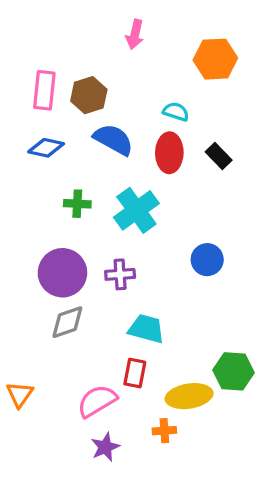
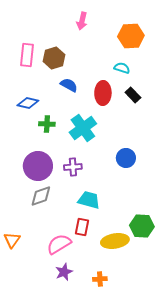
cyan semicircle: (176, 112) -> (122, 68), moved
blue semicircle: (113, 140) -> (69, 85), size x0.7
blue diamond: (46, 148) -> (28, 103), moved
orange cross: (164, 431) -> (100, 279), moved

